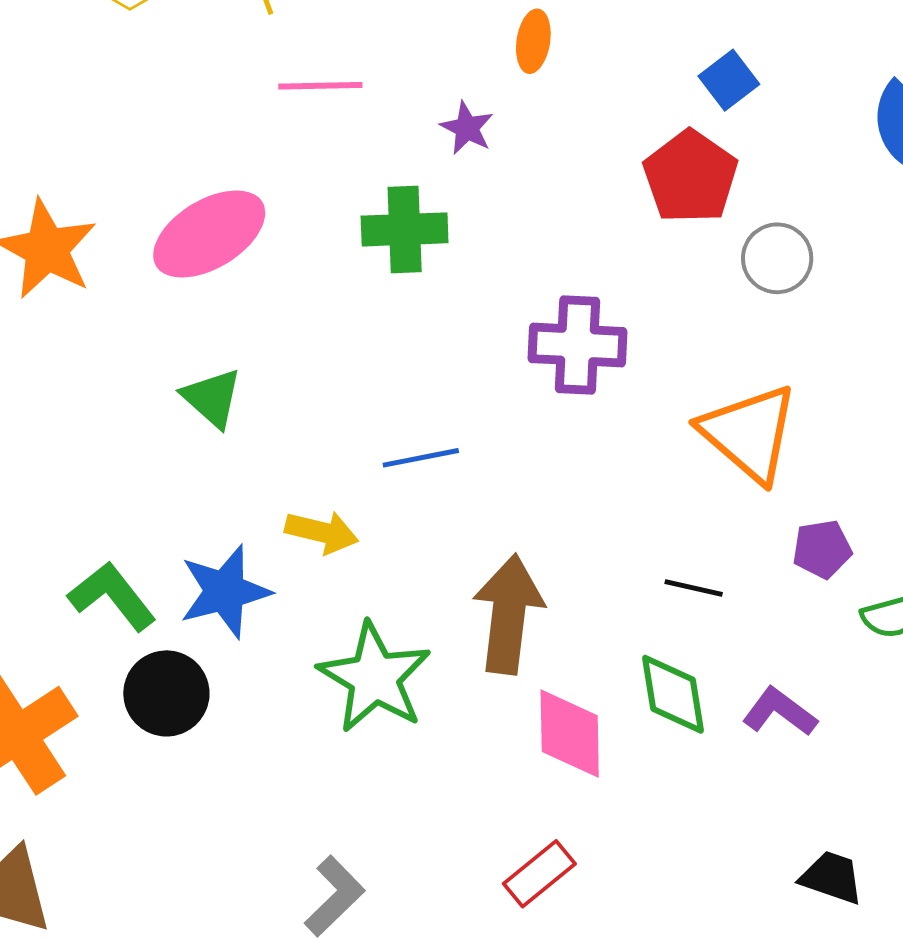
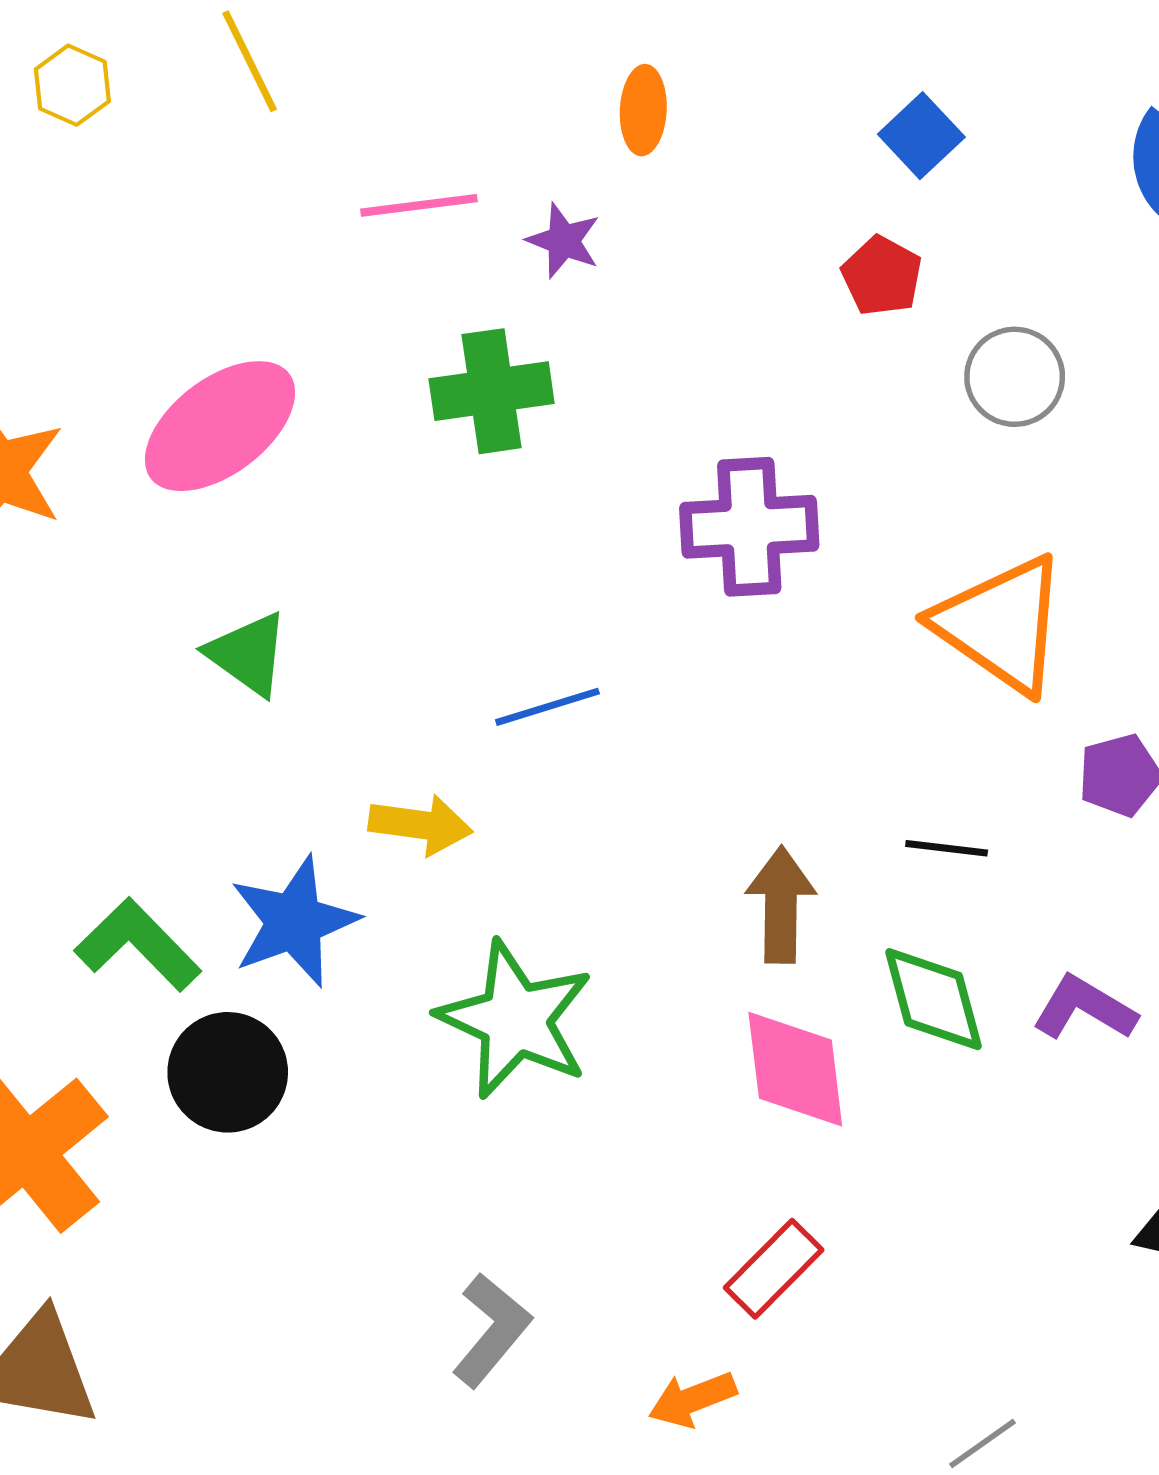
pink line: (320, 86) -> (419, 205), moved
red pentagon: (690, 177) -> (882, 276), size x0.6
brown arrow: (508, 614) -> (781, 905), moved, size x0.7

